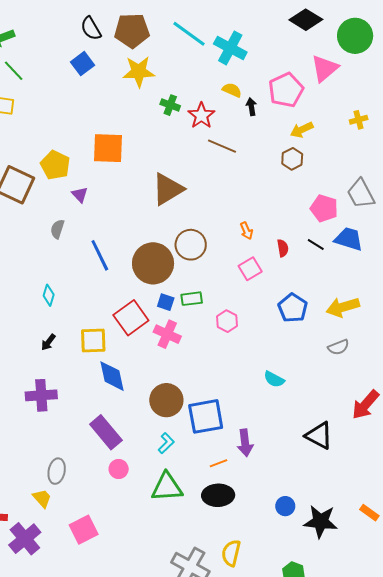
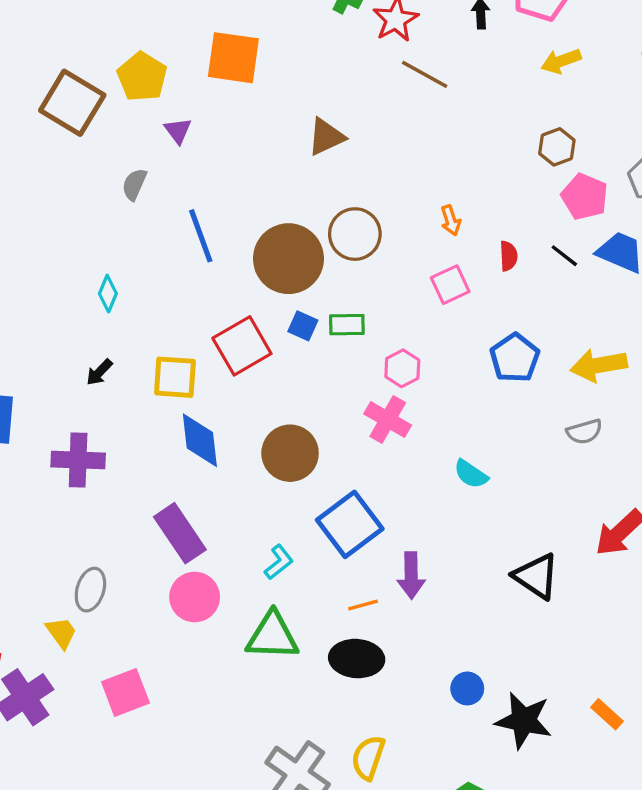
brown hexagon: (292, 159) -> (557, 147), moved
brown triangle: (168, 189) -> (326, 137), size x0.7
pink cross: (167, 334) -> (388, 419), moved
brown circle: (166, 400) -> (290, 453), moved
blue square: (206, 416) -> (350, 524), turned -33
pink circle: (119, 469) -> (195, 597), size x1.5

